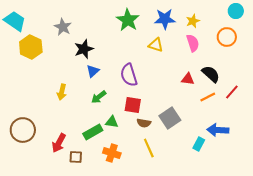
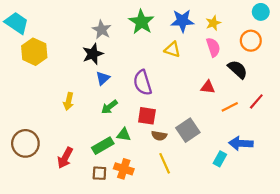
gray star: (63, 27) -> (102, 30), moved
black semicircle: (211, 74) -> (238, 69), moved
brown square: (76, 157) -> (99, 173), moved

